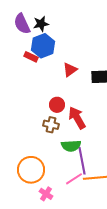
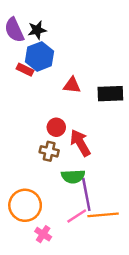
red triangle: (70, 70) -> (72, 85), turned 42

